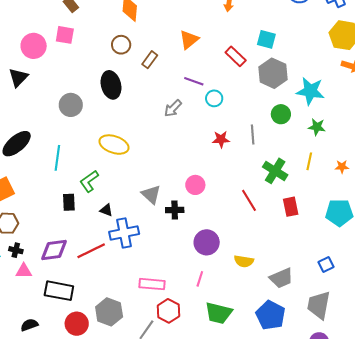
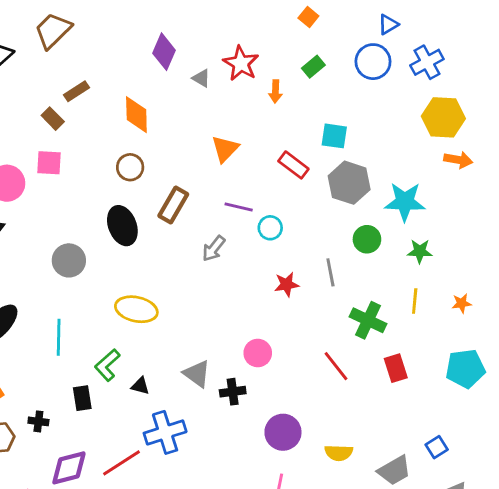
brown rectangle: (150, 60) -> (173, 205), moved, size x1.4
black triangle: (106, 210) -> (140, 386), moved
black cross: (16, 250) -> (38, 421), moved
blue square: (326, 265) -> (437, 447), moved

